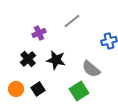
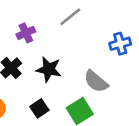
black square: (38, 89) -> (39, 108), moved

